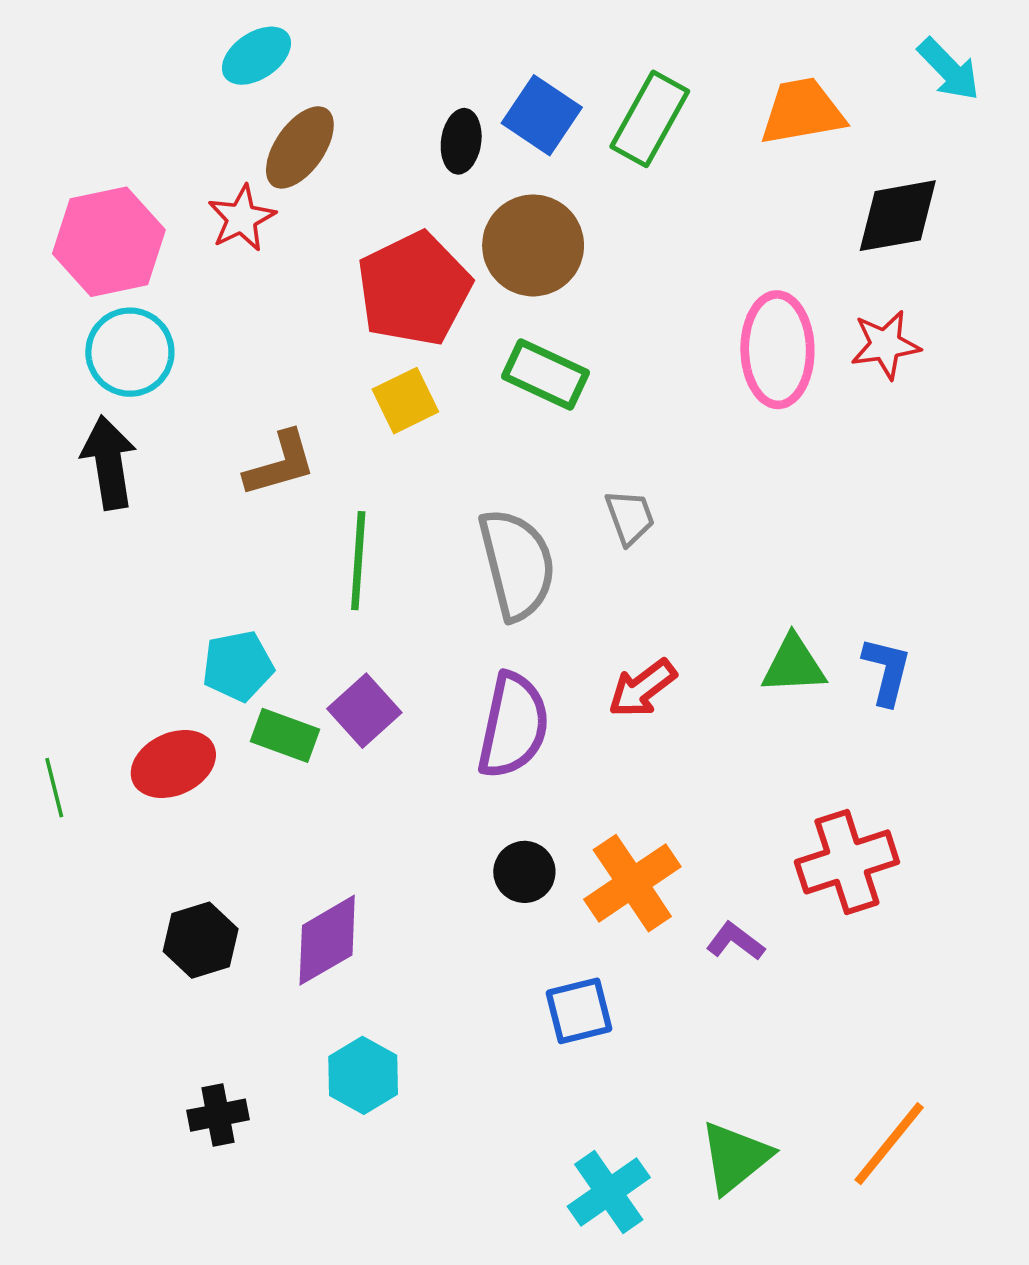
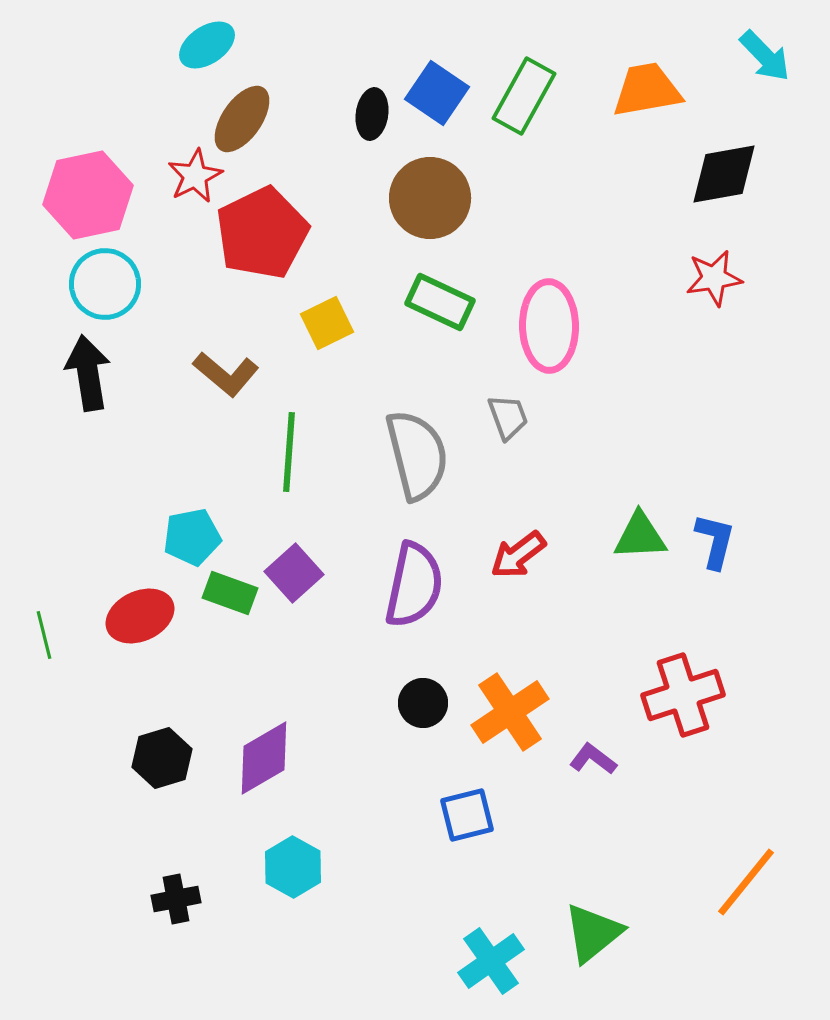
red pentagon: (414, 289) -> (262, 233), moved
pink ellipse: (777, 350) -> (549, 326), moved
brown L-shape: (280, 464) -> (226, 374), turned 56
orange line: (889, 1144) -> (746, 882), moved

